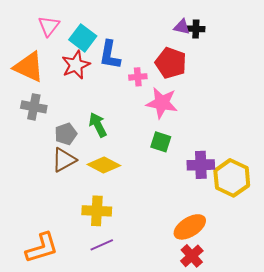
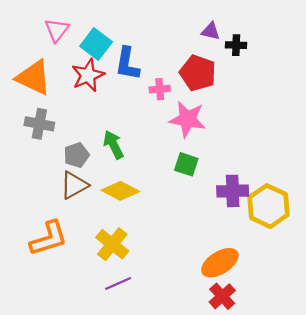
black cross: (196, 29) -> (236, 45), moved
yellow cross: (97, 211) -> (112, 244), turned 36
orange L-shape: (42, 248) -> (49, 238), moved

